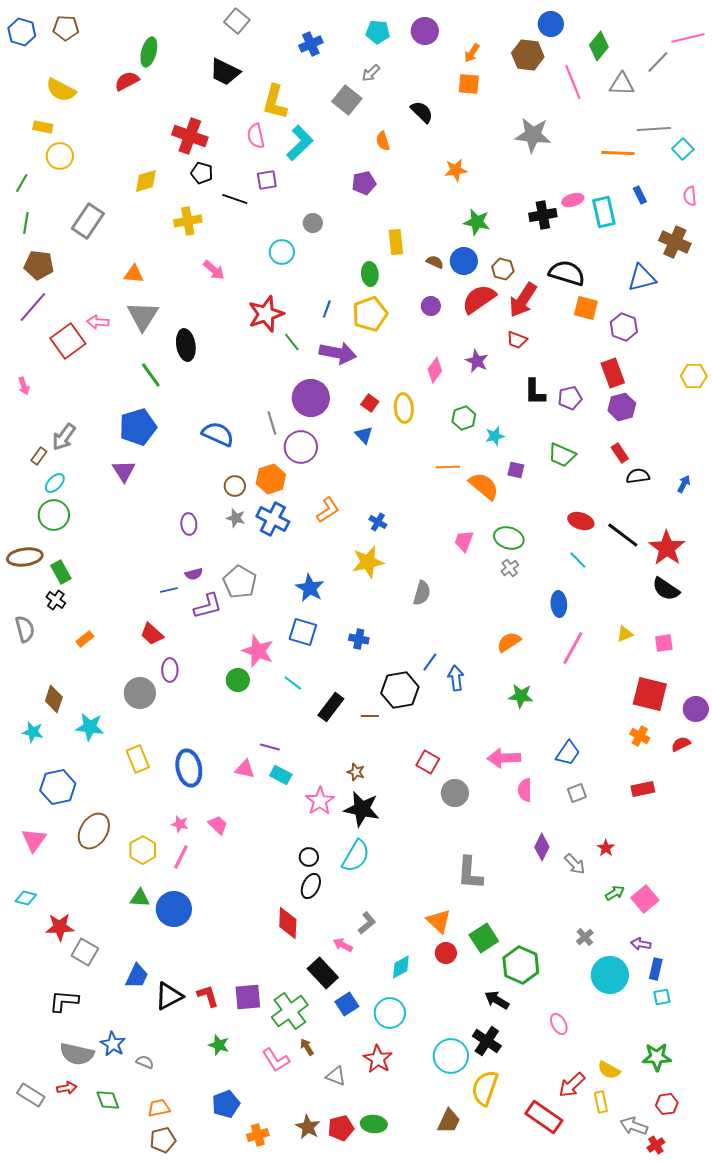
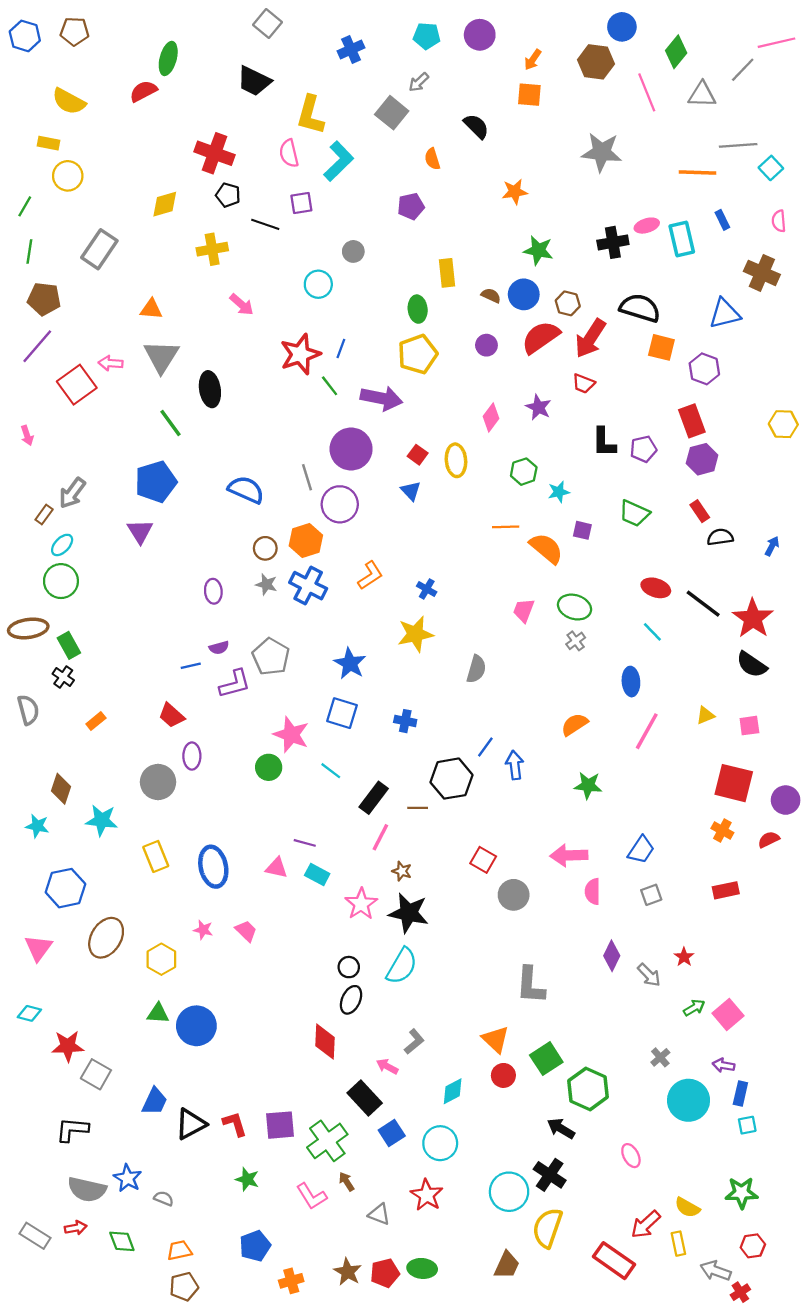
blue line: (327, 309) -> (341, 349), moved
pink line: (181, 857) -> (380, 837), moved

